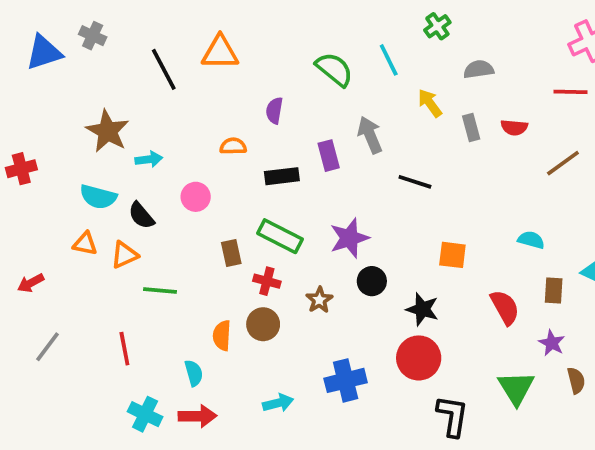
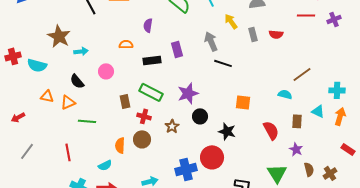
gray arrow: (370, 135) -> (211, 41), moved
brown line: (563, 163) -> (302, 74), moved
cyan semicircle: (98, 197) -> (37, 65), moved
red circle: (419, 358) -> (212, 157), moved
cyan semicircle: (194, 373) -> (105, 165), turned 80

